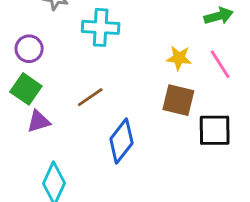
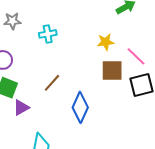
cyan cross: (101, 27) -> (48, 34), size x0.7
pink line: (220, 64) -> (136, 56), moved

